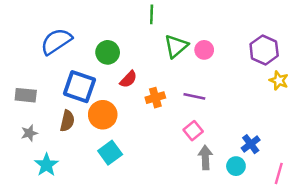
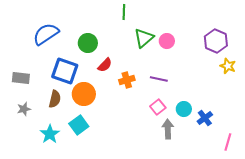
cyan square: (110, 153) -> (79, 125), moved
cyan star: (46, 165) -> (50, 134), moved
cyan circle: (236, 166) -> (184, 109), moved

